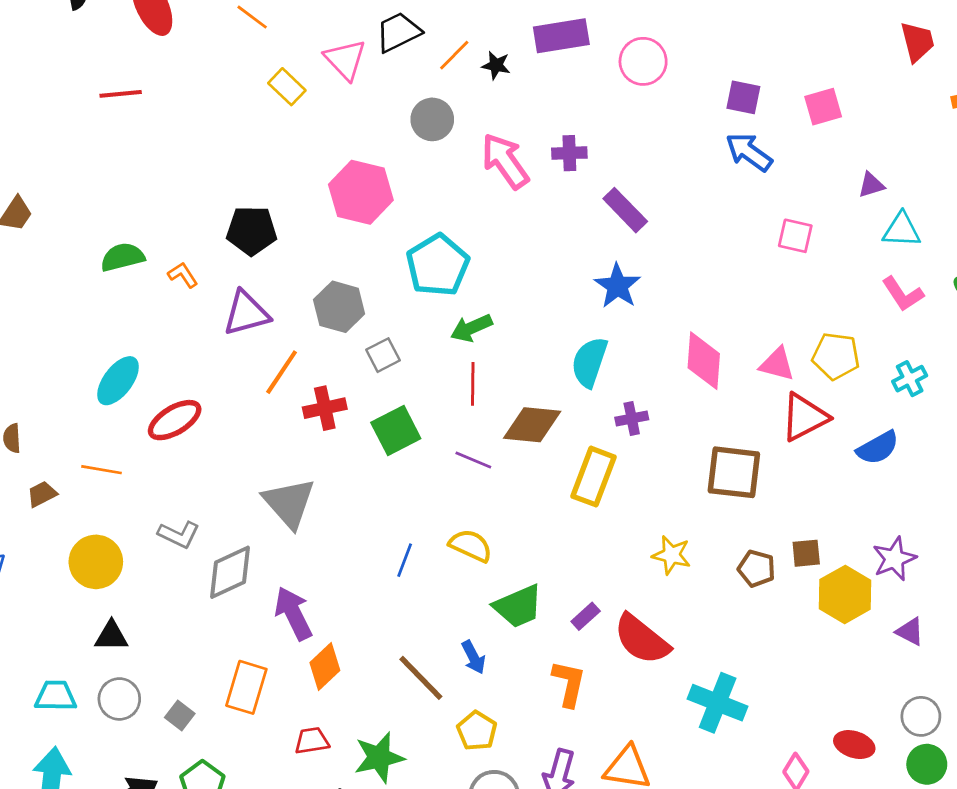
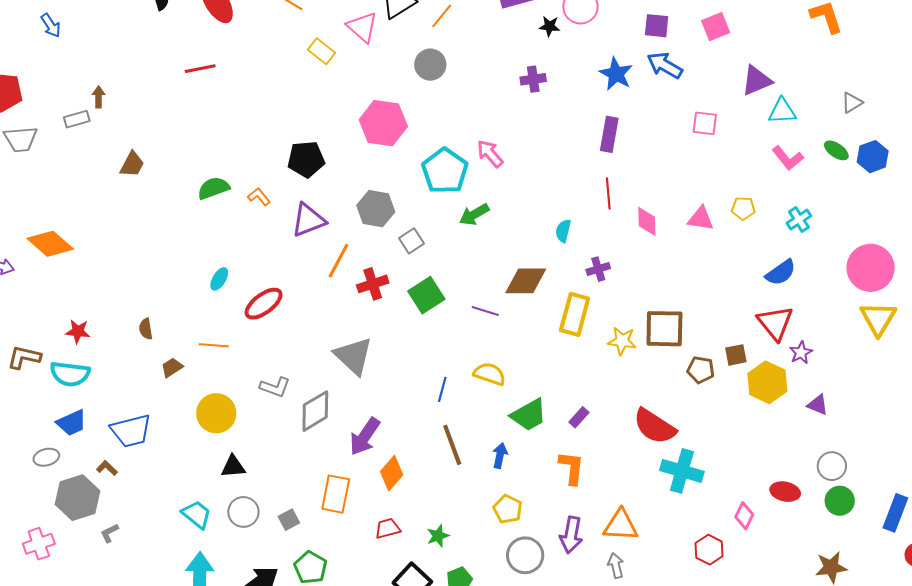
black star: (496, 65) -> (549, 26), moved
pink arrow: (505, 161) -> (490, 154), moved, size x0.7
purple triangle: (871, 185) -> (757, 81), size x1.6
purple rectangle: (625, 210) -> (609, 134), moved, turned 60
blue star: (618, 286) -> (616, 74), moved
yellow pentagon: (836, 356) -> (743, 208), size x0.7
pink diamond: (704, 361) -> (647, 221), size x0.7
cyan semicircle: (589, 362) -> (563, 231), size x0.6
cyan ellipse: (118, 381) -> (219, 279), size x0.6
red line: (473, 384) -> (608, 193), moved
red triangle: (804, 417) -> (775, 323), moved, turned -36
brown square: (734, 472) -> (664, 329), moved
yellow star: (671, 555) -> (622, 341), moved
purple star: (894, 559) -> (801, 353), size x0.7
purple arrow: (293, 613) -> (365, 437), turned -114
red semicircle: (642, 639) -> (655, 426), moved
blue arrow: (474, 657) -> (500, 455), turned -135
brown line: (421, 678) -> (452, 445), moved, turned 30
cyan trapezoid: (56, 696) -> (197, 514), turned 44
gray square: (180, 715) -> (289, 520), turned 30
green star: (379, 757) -> (438, 536), size x0.6

